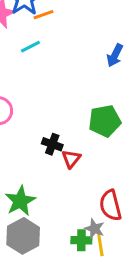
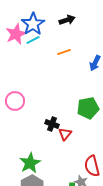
orange line: (44, 15) -> (64, 52), moved
cyan line: (30, 47) -> (33, 40), moved

